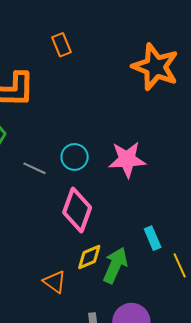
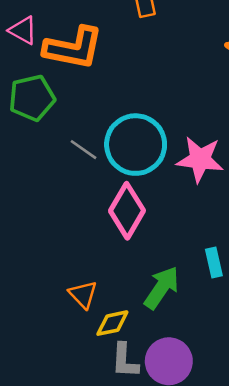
cyan circle: (75, 157) -> (136, 145), size x1.8
yellow diamond: (89, 257) -> (112, 323), moved

